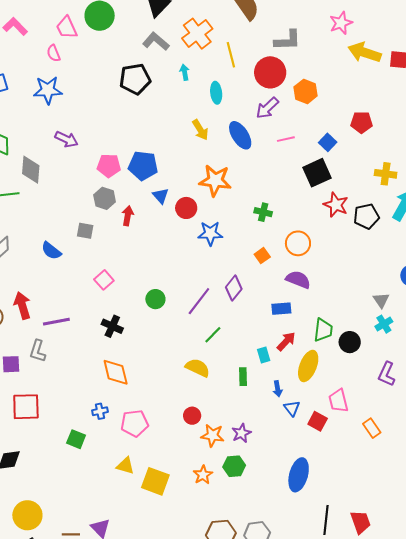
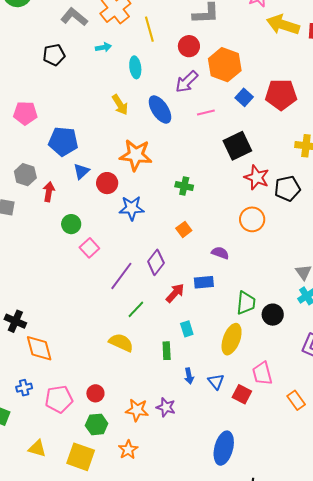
cyan arrow: (185, 72) -> (103, 47), turned 91
red circle: (270, 72) -> (189, 46), size x0.7
black pentagon: (135, 79) -> (54, 55), size x0.7
orange hexagon: (306, 91) -> (225, 65), size x1.4
red pentagon: (361, 122) -> (281, 95), size x1.4
blue square: (328, 142) -> (244, 97), moved
pink pentagon: (109, 166) -> (25, 113), moved
blue triangle: (161, 196) -> (81, 171), turned 30
orange circle: (298, 243) -> (252, 219), moved
pink square: (104, 280) -> (89, 248), moved
purple semicircle: (298, 280) -> (220, 253), size x0.7
green circle: (155, 299) -> (71, 224), moved
black cross: (112, 326) -> (15, 321), moved
red arrow: (286, 341) -> (175, 293), moved
blue arrow: (278, 389) -> (189, 376), moved
red circle: (192, 416) -> (95, 393), moved
purple star: (241, 433) -> (166, 407), turned -30
yellow triangle: (125, 466) -> (37, 448), moved
green hexagon: (234, 466) -> (97, 424), moved

